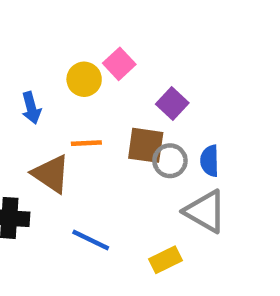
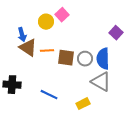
purple square: (172, 103) -> (116, 33), moved
brown square: (146, 145) -> (66, 58), moved
blue semicircle: (210, 161) -> (103, 59), size x1.5
brown triangle: (51, 174) -> (28, 48), moved

